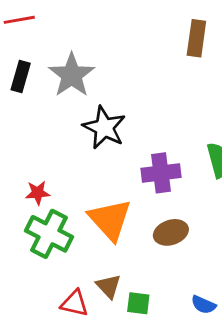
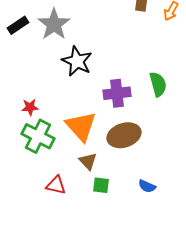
black rectangle: (21, 77) -> (18, 25), turned 40
brown ellipse: (171, 232) -> (124, 135), size x1.4
brown triangle: (109, 286) -> (88, 161), moved

